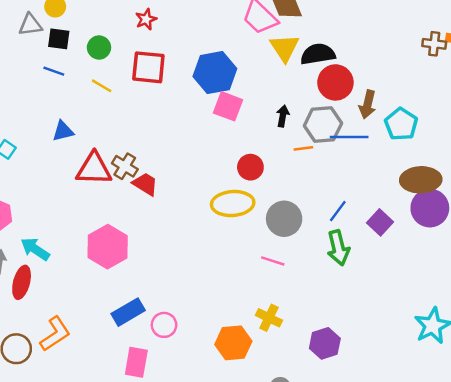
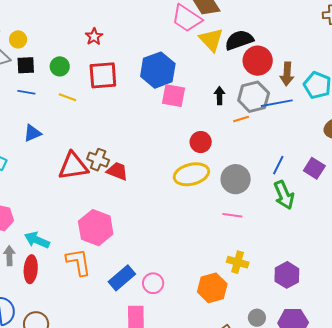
blue triangle: (63, 131) -> (32, 133), moved
orange L-shape: (55, 334) -> (79, 262), moved, turned -56

